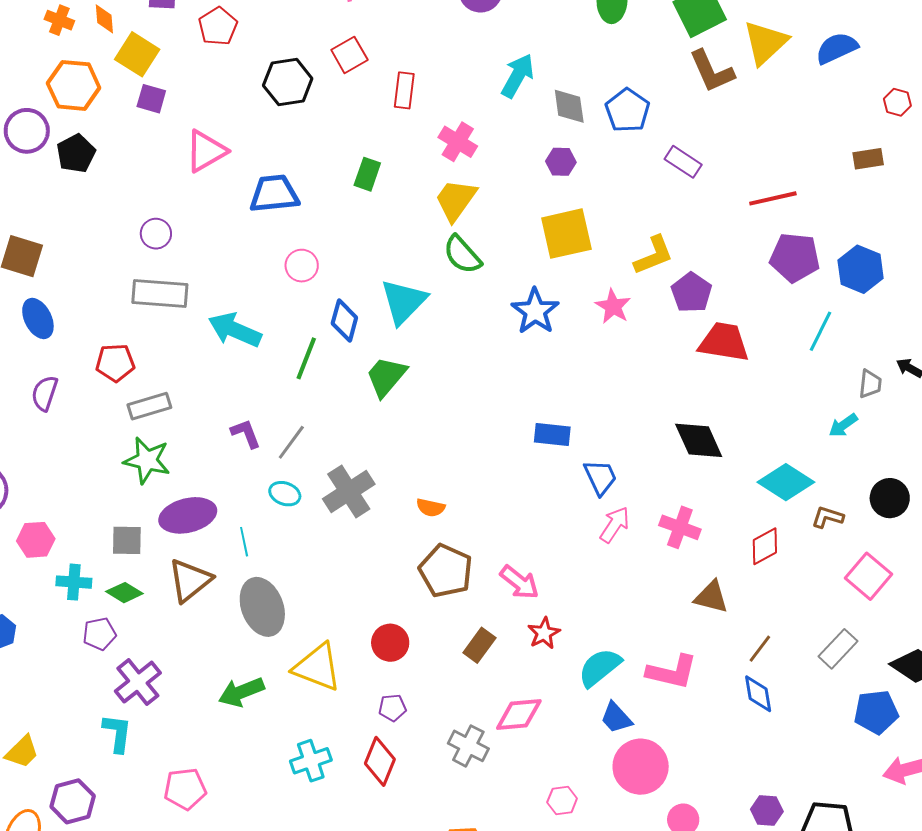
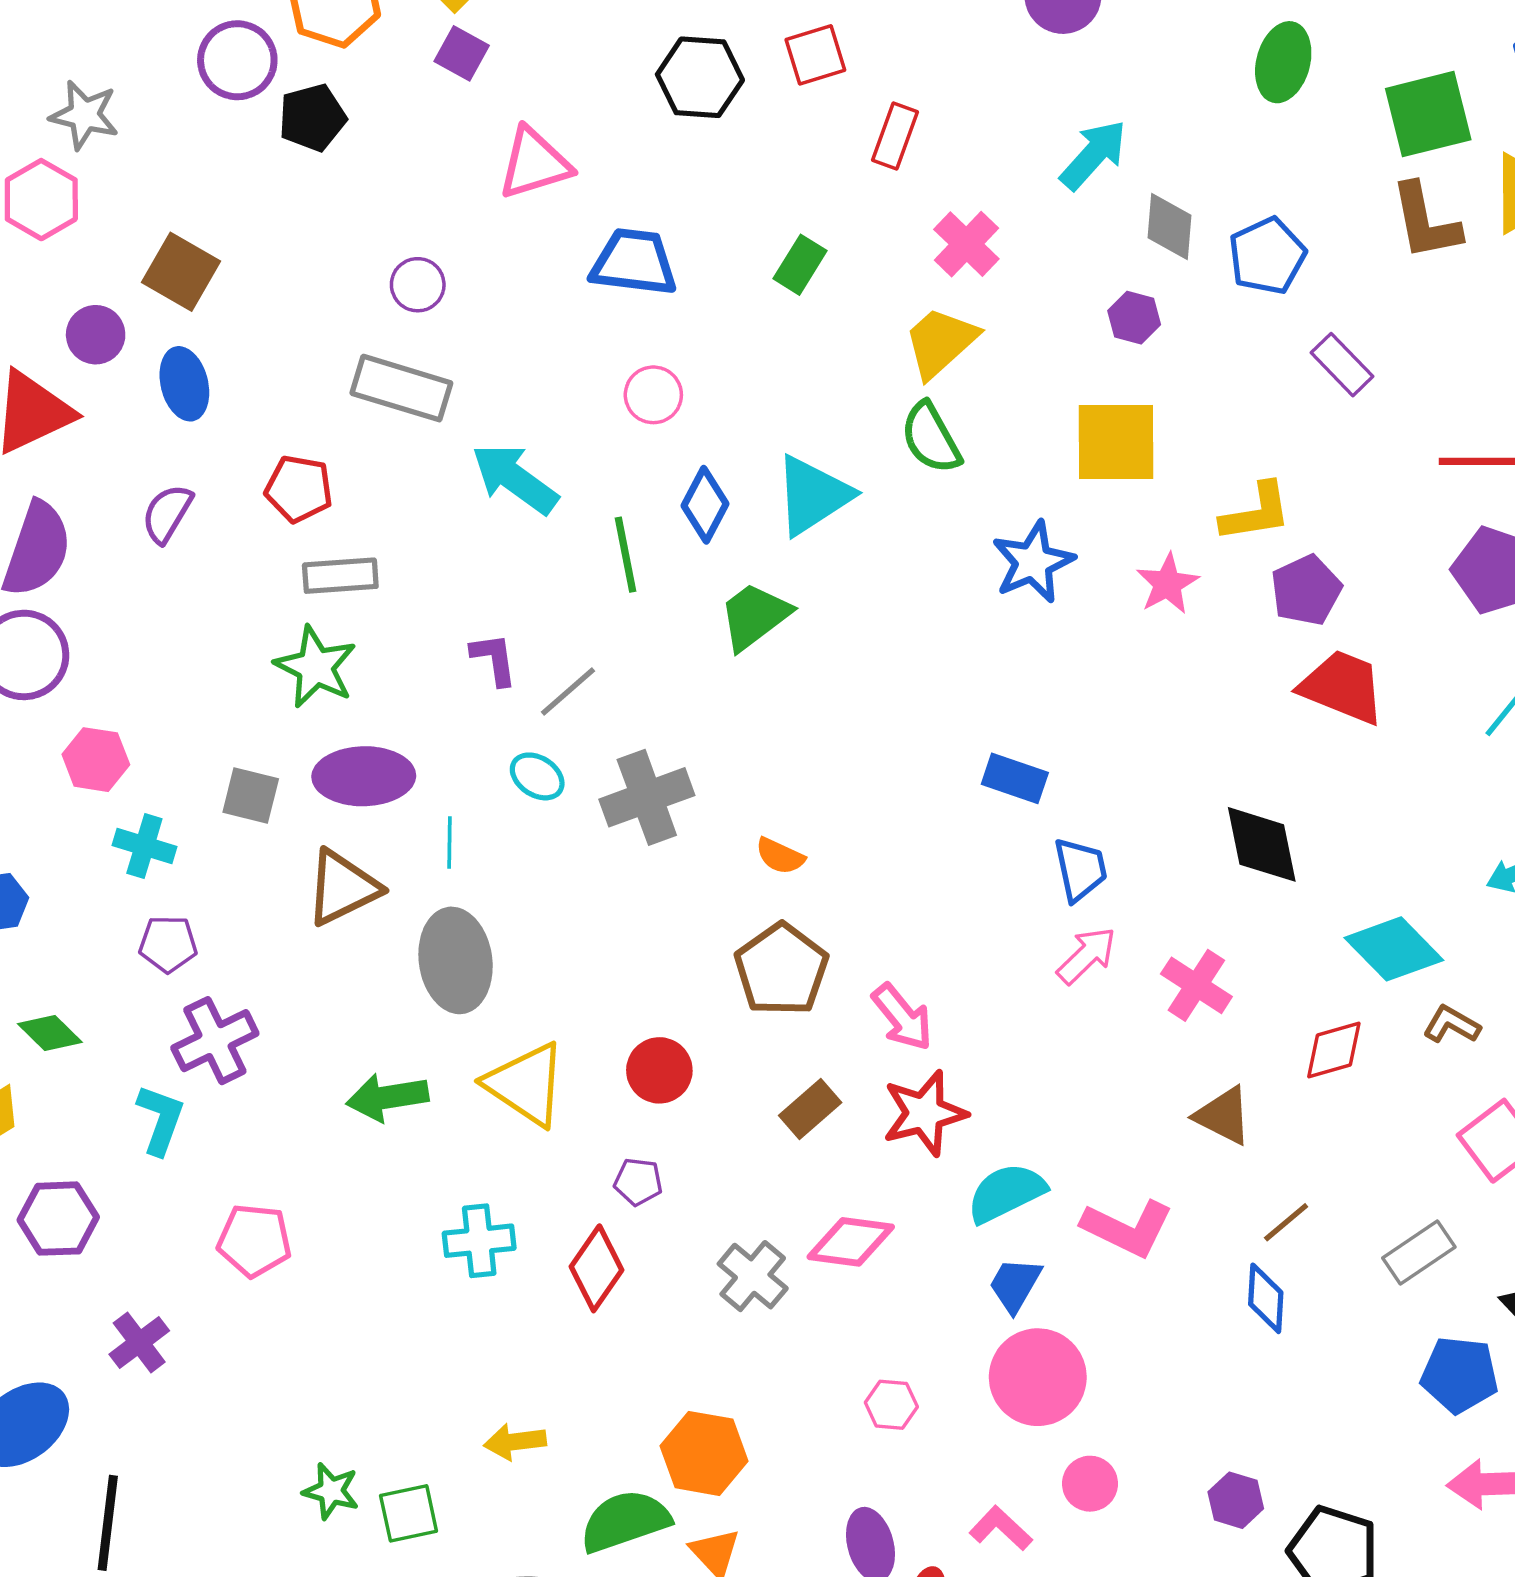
green line: (306, 358) -> (625, 555), turned -45
green diamond: (124, 593) -> (50, 1033), moved
red star: (544, 633) -> (925, 1113), size x1.5
blue trapezoid: (616, 718) -> (1015, 1285), turned 60

